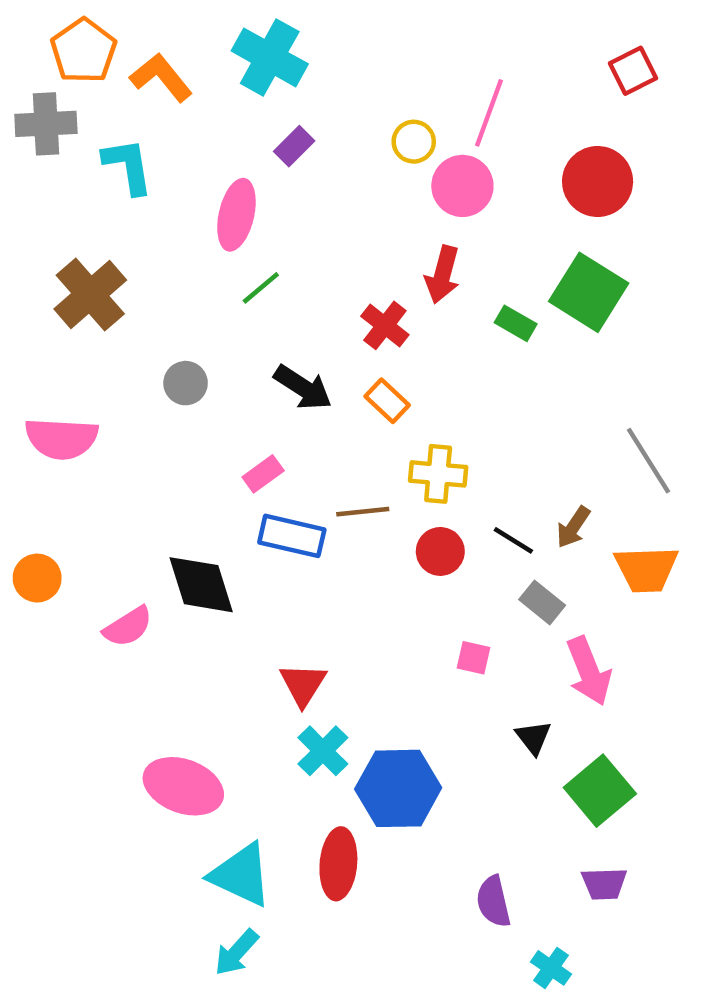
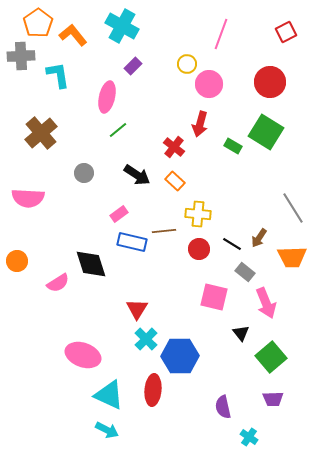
pink line: (489, 113) -> (221, 34), moved
pink square: (474, 658) -> (214, 297), size x1.8
cyan arrow: (236, 952) -> (107, 430), turned -105

